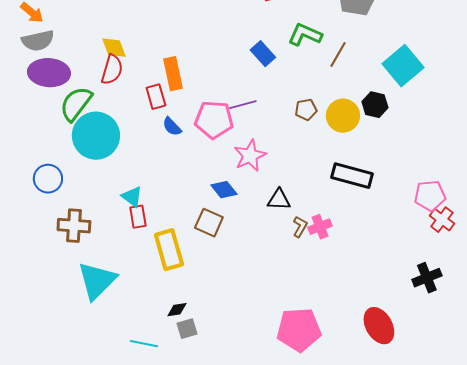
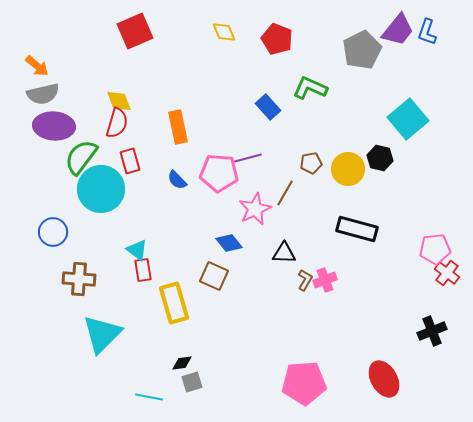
brown line: (338, 55) -> (285, 193), moved
red rectangle: (156, 97) -> (130, 161), moved

